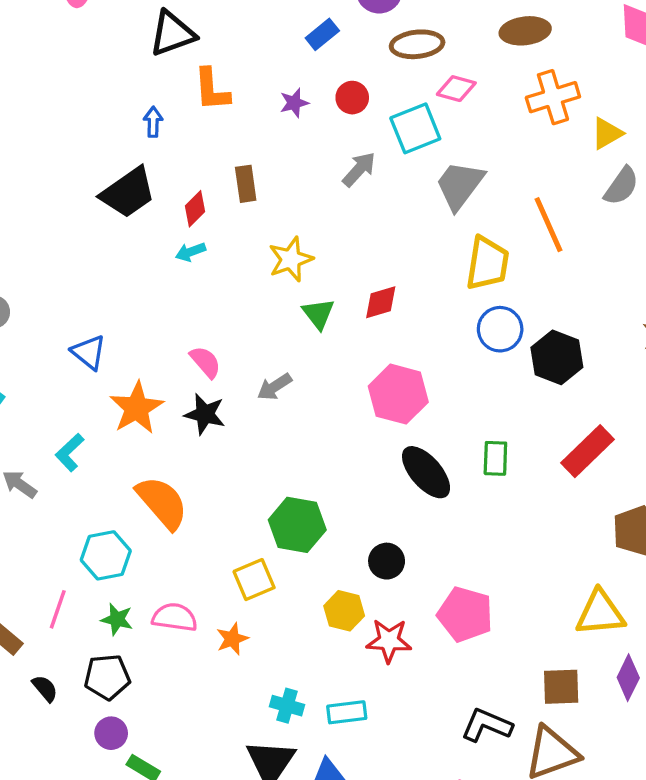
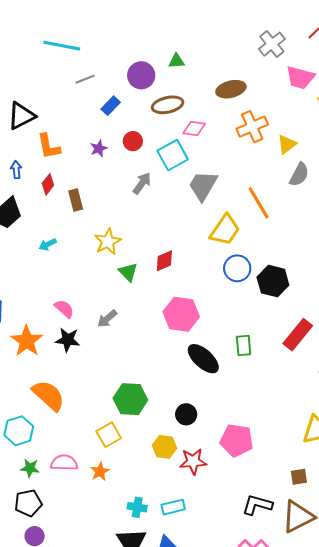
red diamond: (195, 209) -> (48, 184), moved
yellow trapezoid: (487, 263) -> (225, 230), turned 32
brown square: (561, 687) -> (299, 477), size x0.7

